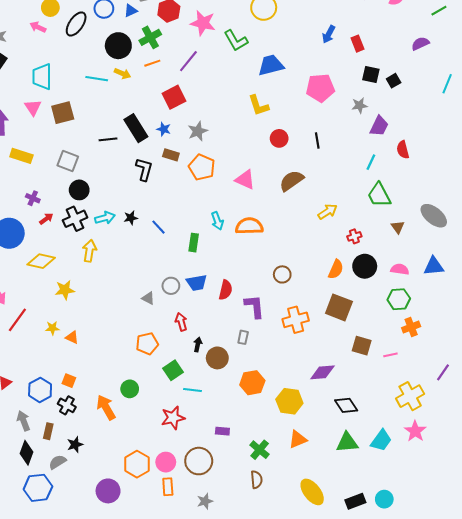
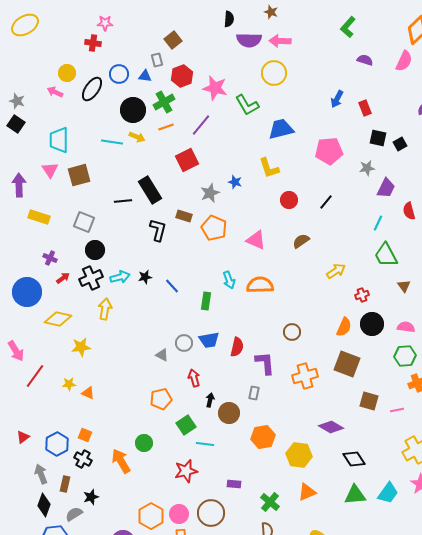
blue triangle: (131, 11) -> (145, 76), turned 32
blue star: (164, 129) -> (235, 182), moved
black line: (317, 140) -> (326, 202), turned 49
brown semicircle: (292, 181) -> (301, 241), size x0.7
purple diamond: (322, 372) -> (331, 427), turned 35

